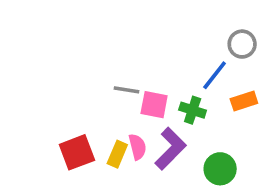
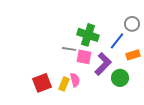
green cross: (193, 110) -> (88, 35), moved, size x1.5
purple L-shape: (171, 149) -> (103, 64), moved
green circle: (220, 169) -> (120, 78), moved

